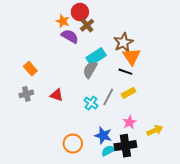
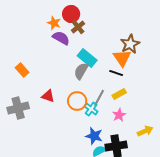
brown star: (123, 42) -> (130, 44), moved
cyan rectangle: (96, 57) -> (87, 58), turned 72
gray cross: (26, 94) -> (18, 108), moved, size x1.5
cyan cross: (91, 103) -> (91, 109), moved
pink star: (129, 122) -> (119, 115), moved
orange circle: (73, 144) -> (77, 101), moved

